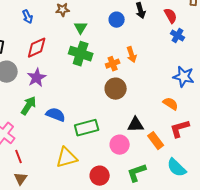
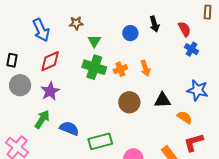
blue arrow: (28, 17) -> (41, 30), size x1.6
orange cross: (113, 64) -> (120, 69), moved
black triangle: (136, 125) -> (162, 100), moved

